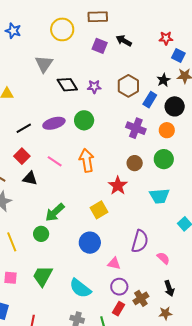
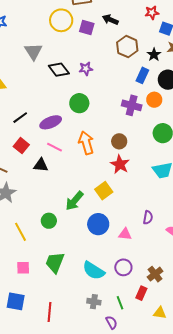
yellow circle: (62, 29) -> (61, 20), moved
brown hexagon: (128, 86) -> (127, 47), moved
purple ellipse: (54, 123) -> (51, 122), moved
orange circle: (167, 130) -> (154, 100), moved
brown circle: (135, 163) -> (119, 141), moved
black triangle: (30, 178) -> (41, 165), moved
green arrow: (55, 212) -> (74, 201), moved
purple semicircle: (140, 241) -> (148, 217), size x0.6
pink triangle: (114, 263) -> (125, 234), moved
purple circle: (119, 287) -> (123, 267), moved
red rectangle: (119, 309) -> (141, 293), moved

